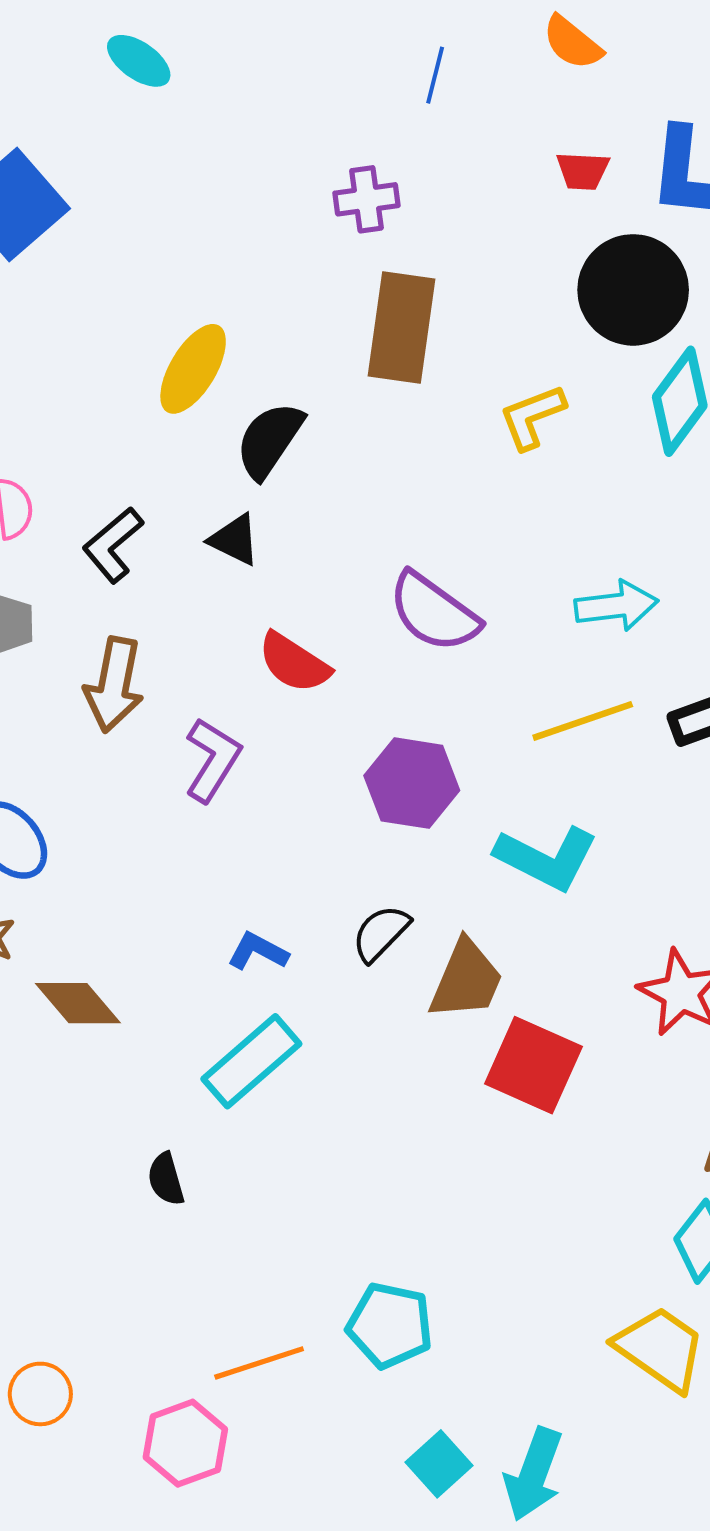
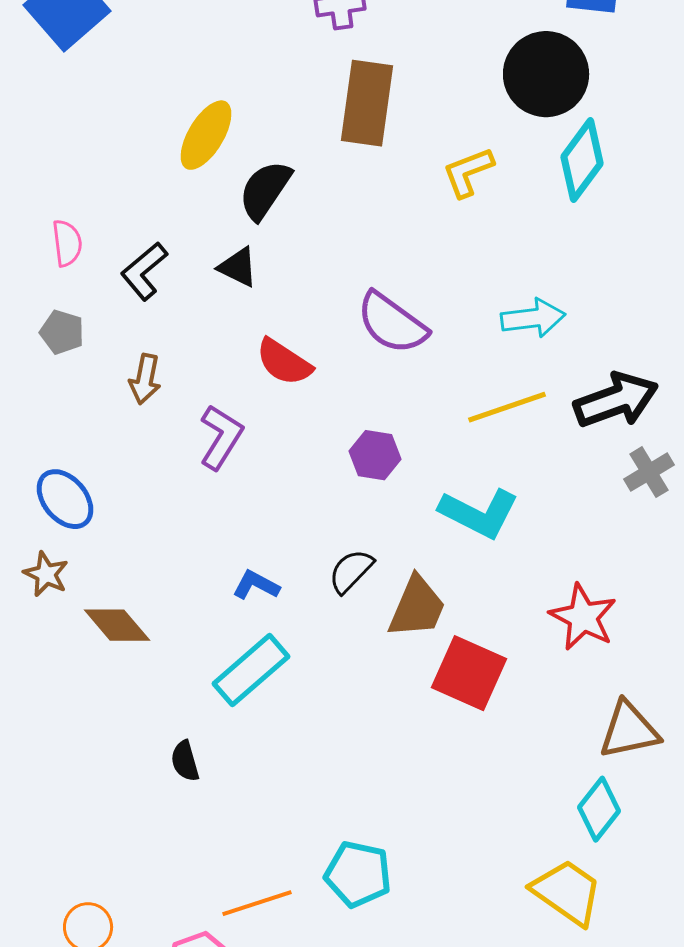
brown arrow: (114, 685) -> (145, 379), size x0.7
purple hexagon: (412, 783) -> (375, 455), size x0.7

